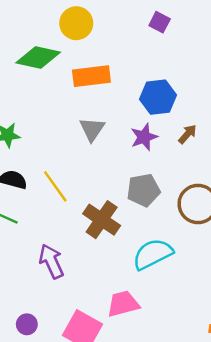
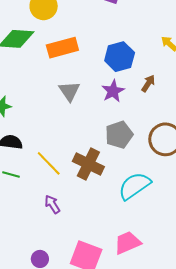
yellow line: (55, 186) -> (49, 163), moved
purple arrow: (51, 261) -> (52, 204), size x0.7
pink trapezoid: (123, 304) -> (127, 243), moved

